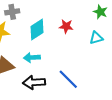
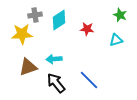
cyan diamond: (37, 29) -> (59, 20), moved
black arrow: (34, 82) -> (56, 83), turned 55

